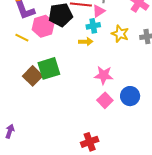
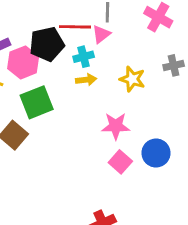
cyan cross: (93, 26) -> (84, 57), moved
yellow star: (120, 34) -> (132, 79), moved
green square: (49, 68) -> (37, 102), moved

